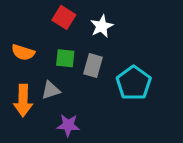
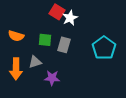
red square: (64, 17) -> (57, 12), moved
cyan pentagon: (134, 83) -> (104, 48), moved
purple star: (68, 125) -> (52, 78), moved

